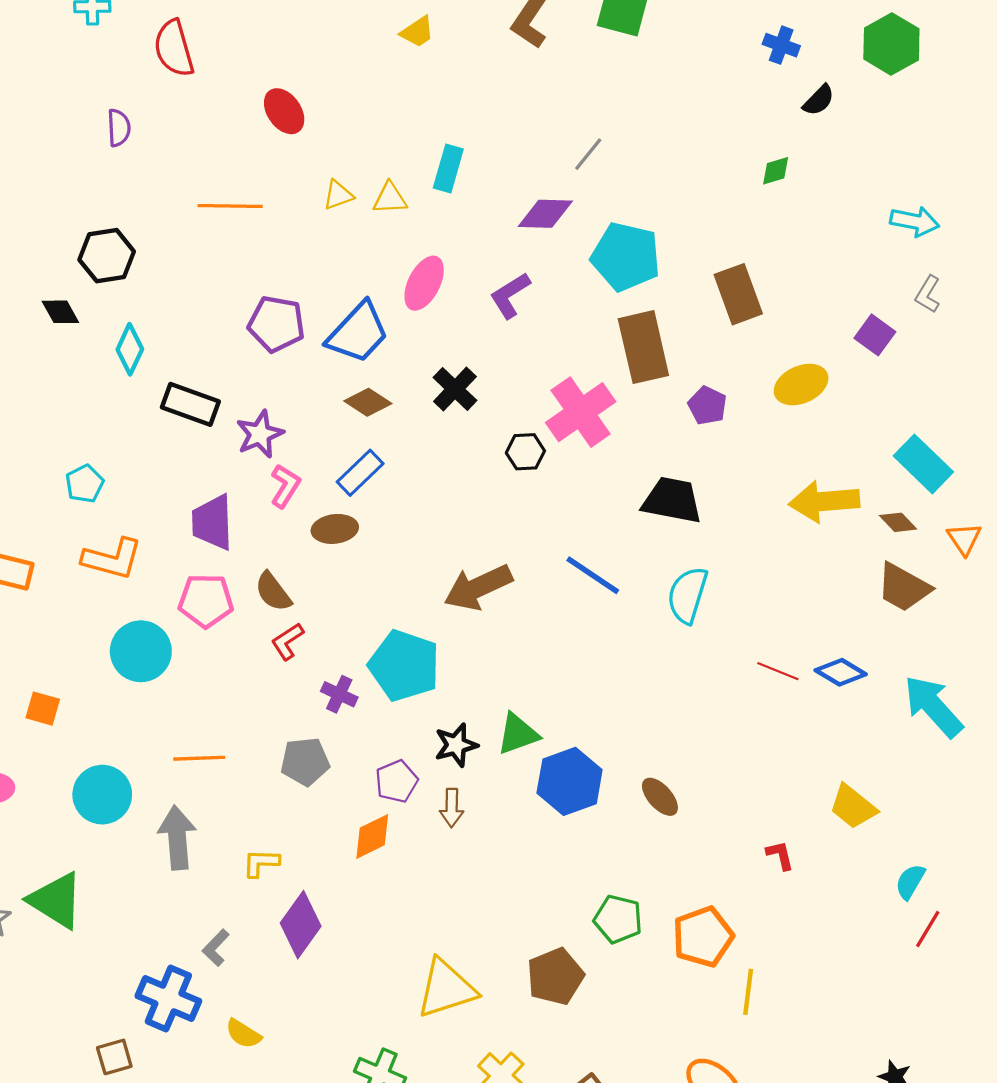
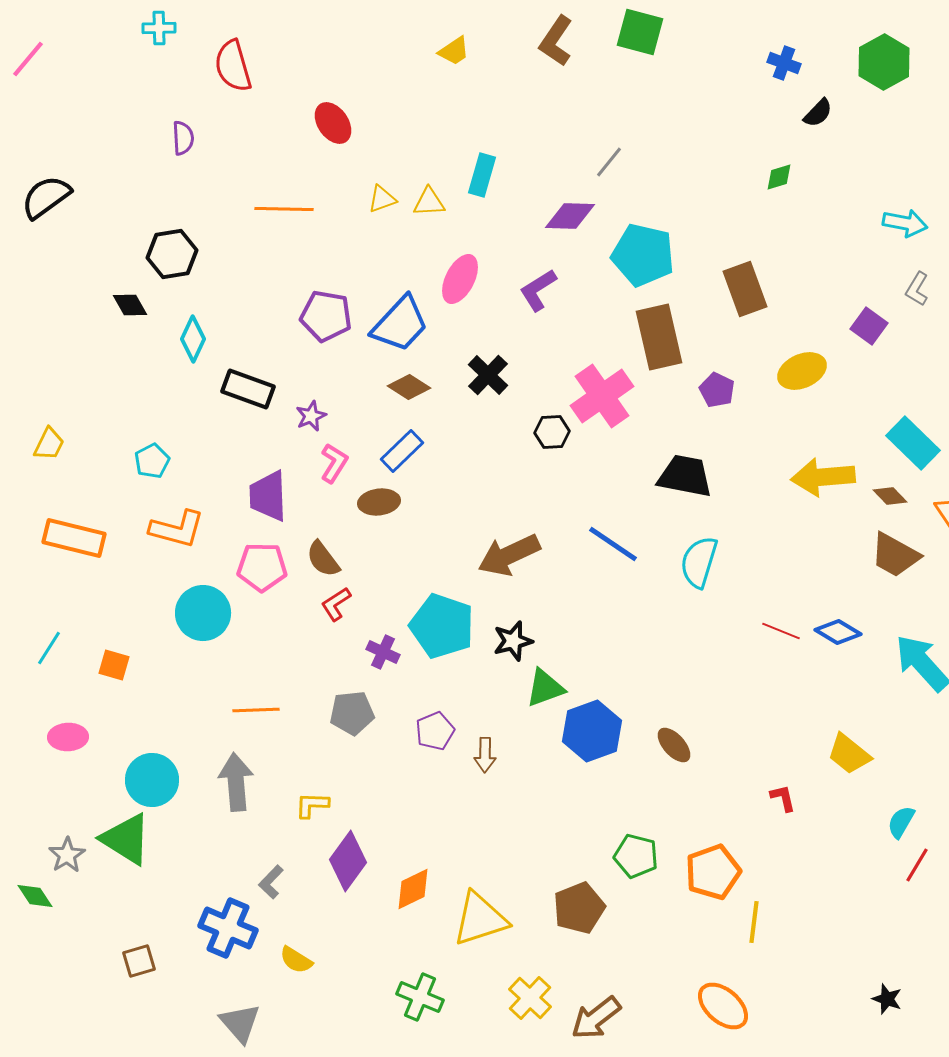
purple star: (260, 434) -> (311, 416), size x0.7
black star: (456, 745) -> (513, 641), moved
cyan circle: (102, 795) -> (152, 780), moved
orange diamond: (372, 836) -> (413, 889), moved
brown square: (114, 1057) -> (139, 961), moved

